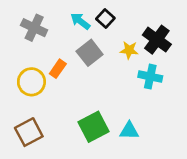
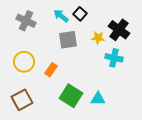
gray square: (90, 53) -> (68, 40), turned 30
orange rectangle: (58, 69) -> (51, 70), moved
green square: (94, 127) -> (71, 96), turned -30

